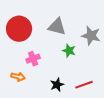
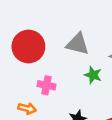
pink cross: (33, 59) -> (47, 85), turned 32

